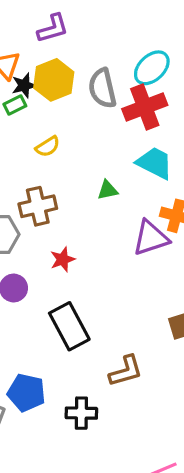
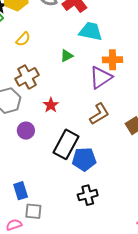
black rectangle: (69, 326) -> (66, 144), turned 72
brown L-shape: (126, 371) -> (99, 114), moved
blue pentagon: (26, 393) -> (84, 159), moved

